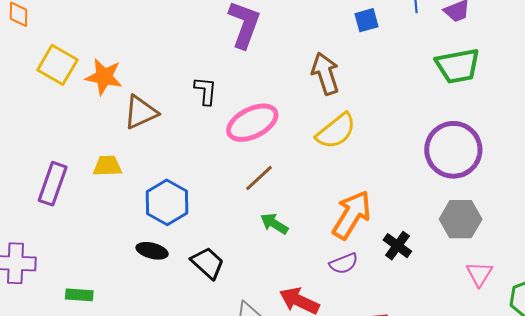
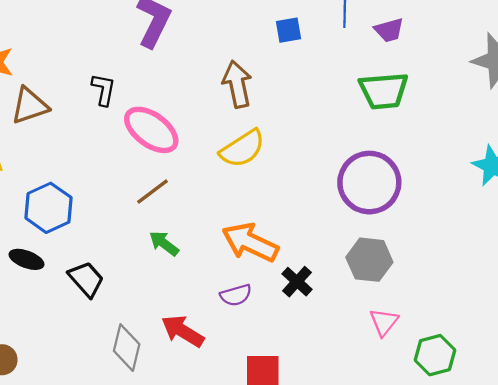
pink ellipse: (252, 123) -> (151, 130), turned 57
orange arrow: (352, 215) -> (250, 242), turned -102

